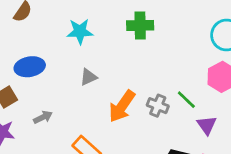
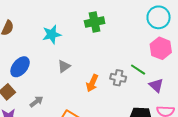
blue ellipse: (30, 67) -> (20, 67), turned -30
orange arrow: (122, 106) -> (92, 83), size x0.7

